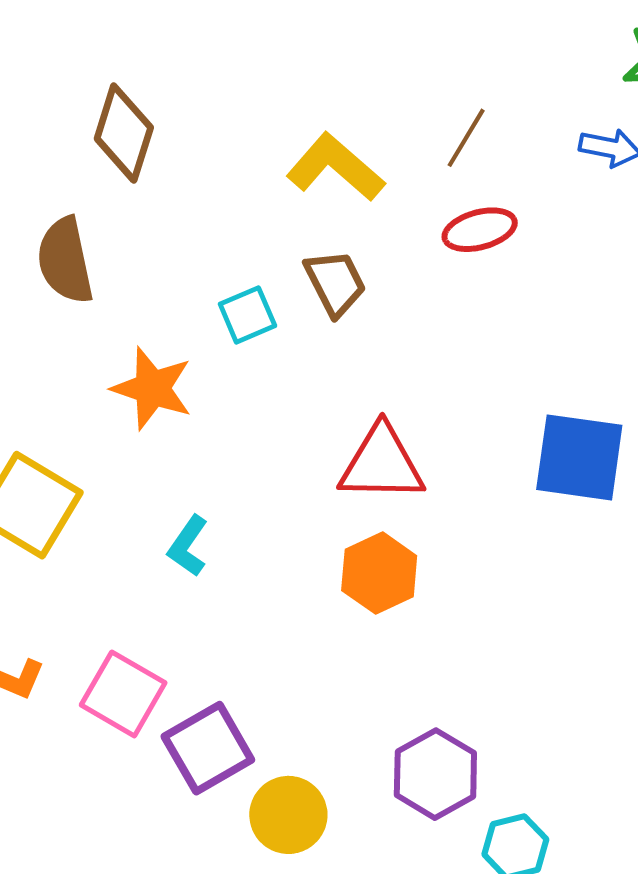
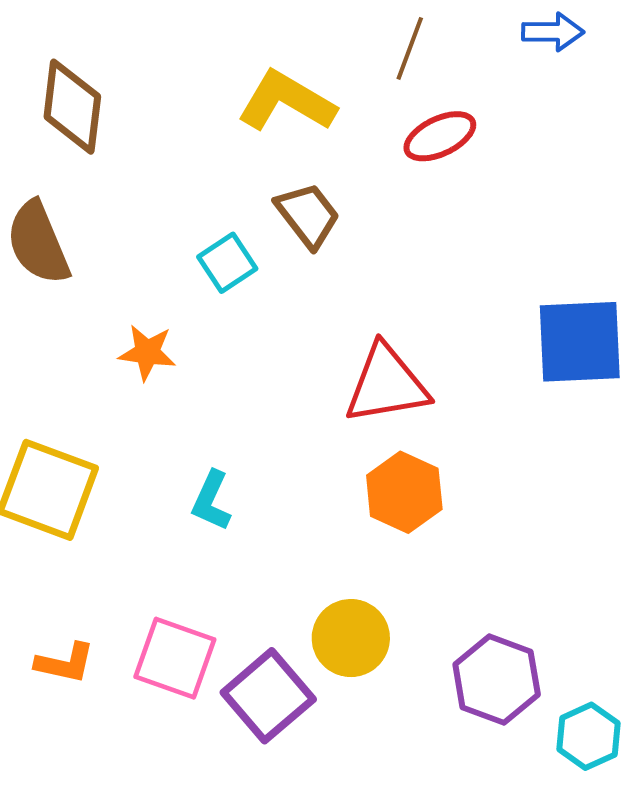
orange star: (152, 388) -> (147, 352), size x0.7
yellow circle: (288, 815) -> (351, 638), moved

